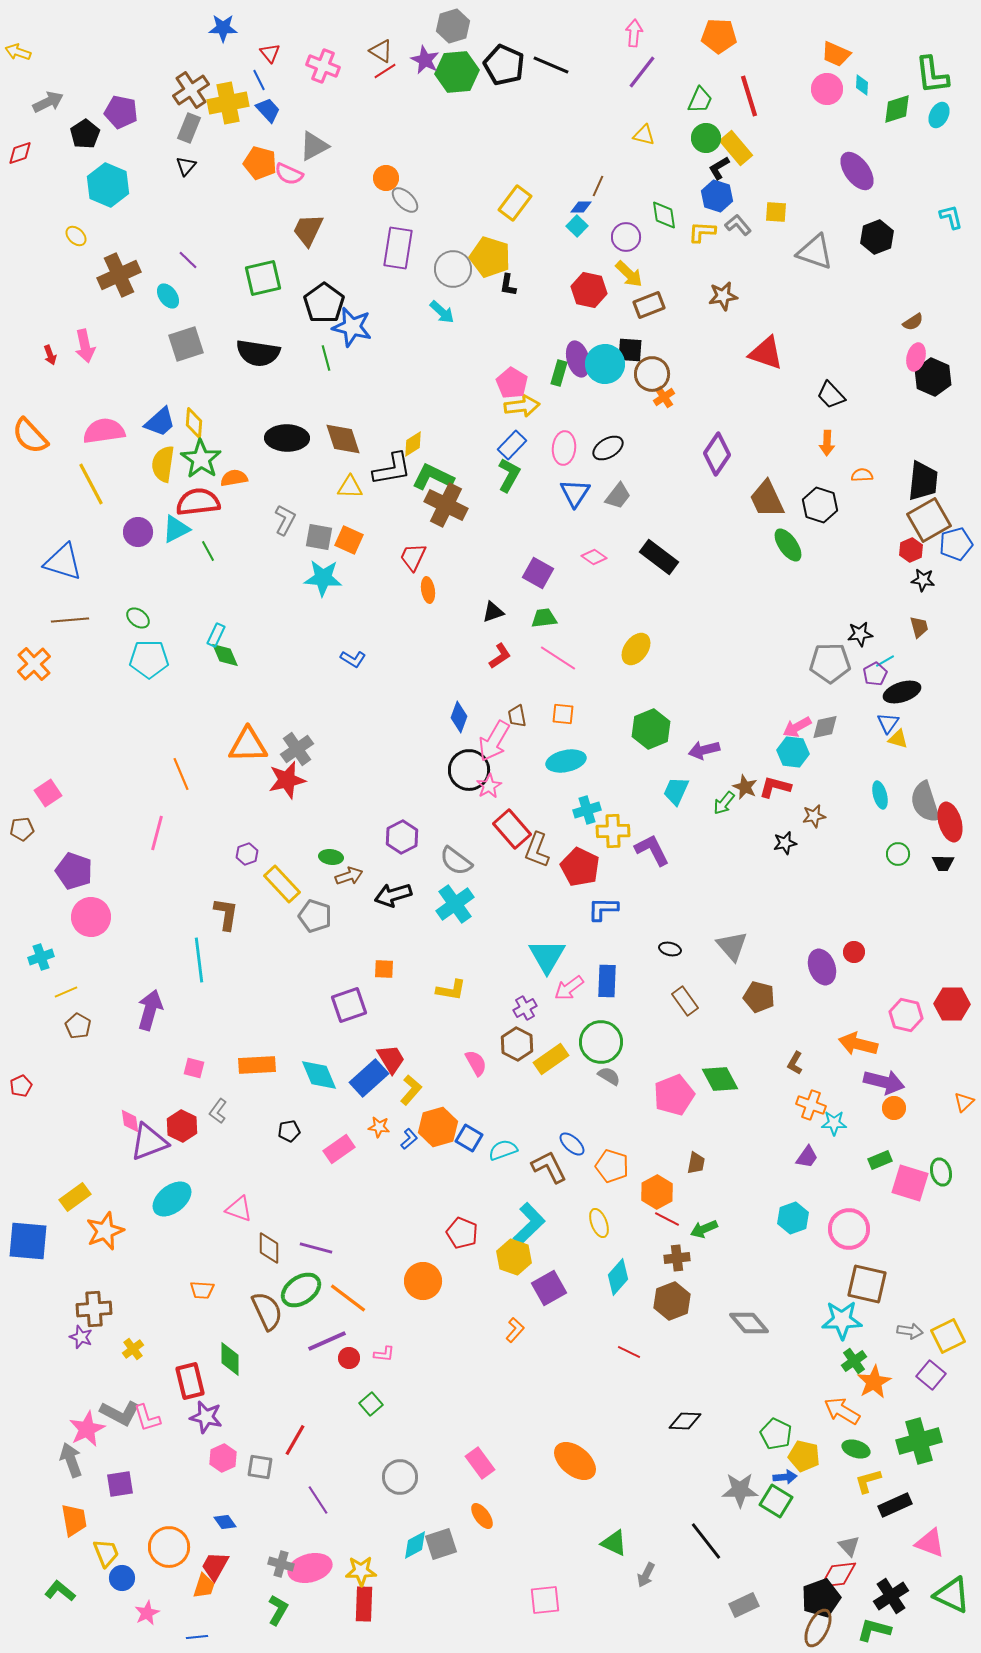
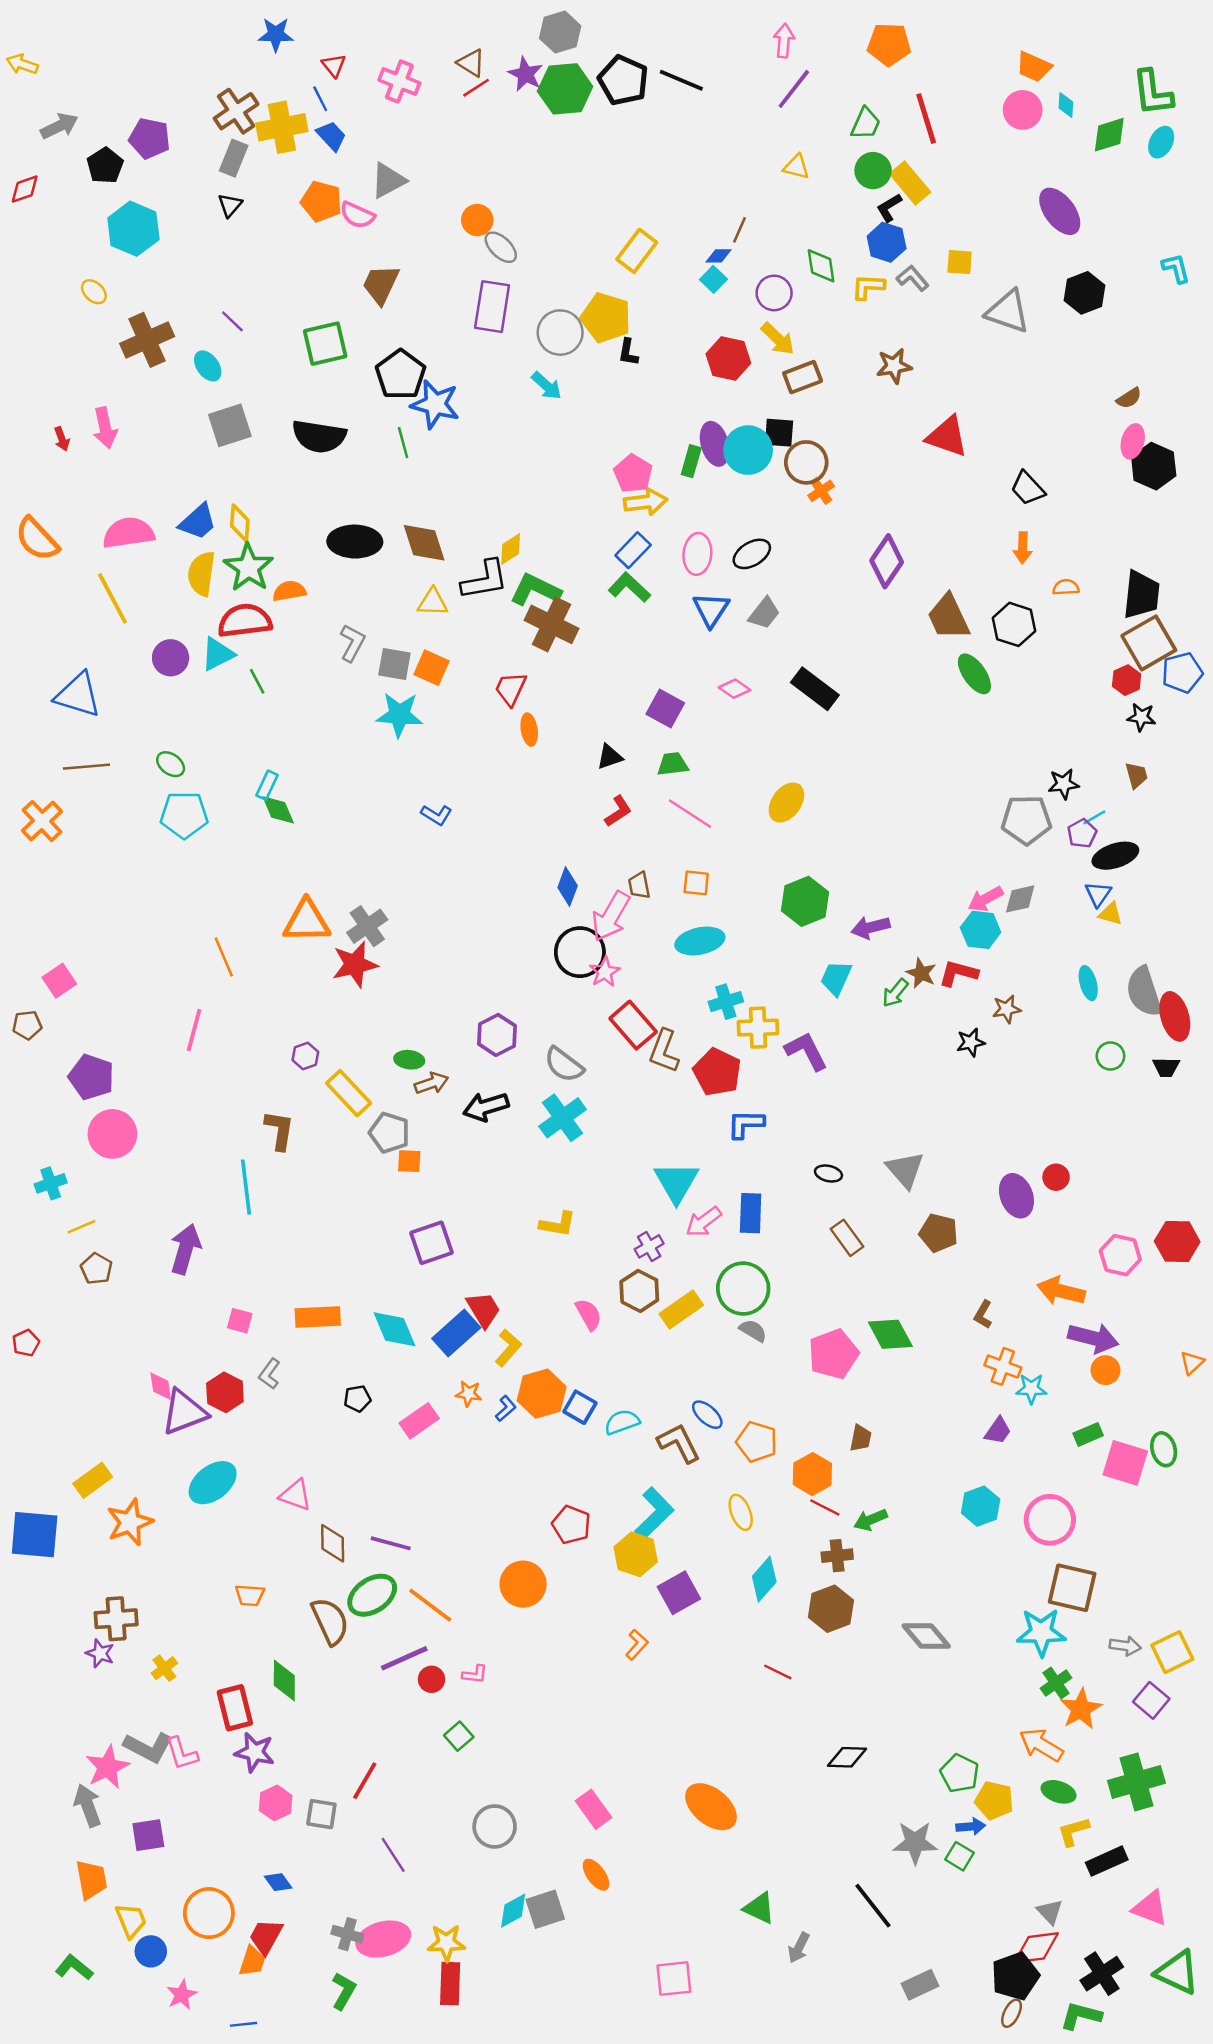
green L-shape: (509, 475) -> (629, 587), turned -76
orange square: (384, 969) -> (409, 1161), moved
green square: (776, 1501) -> (960, 1856), size x0.7
brown ellipse: (818, 1628) -> (1012, 2013), size x0.6

